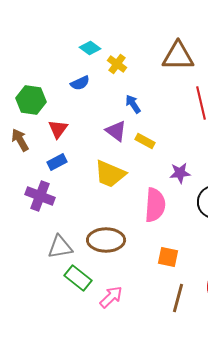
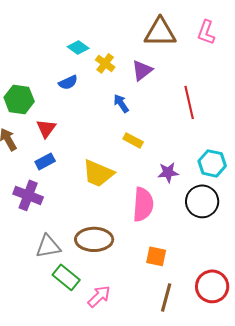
brown triangle: (178, 56) -> (160, 32), moved
purple triangle: (116, 131) -> (142, 70), moved, turned 45

